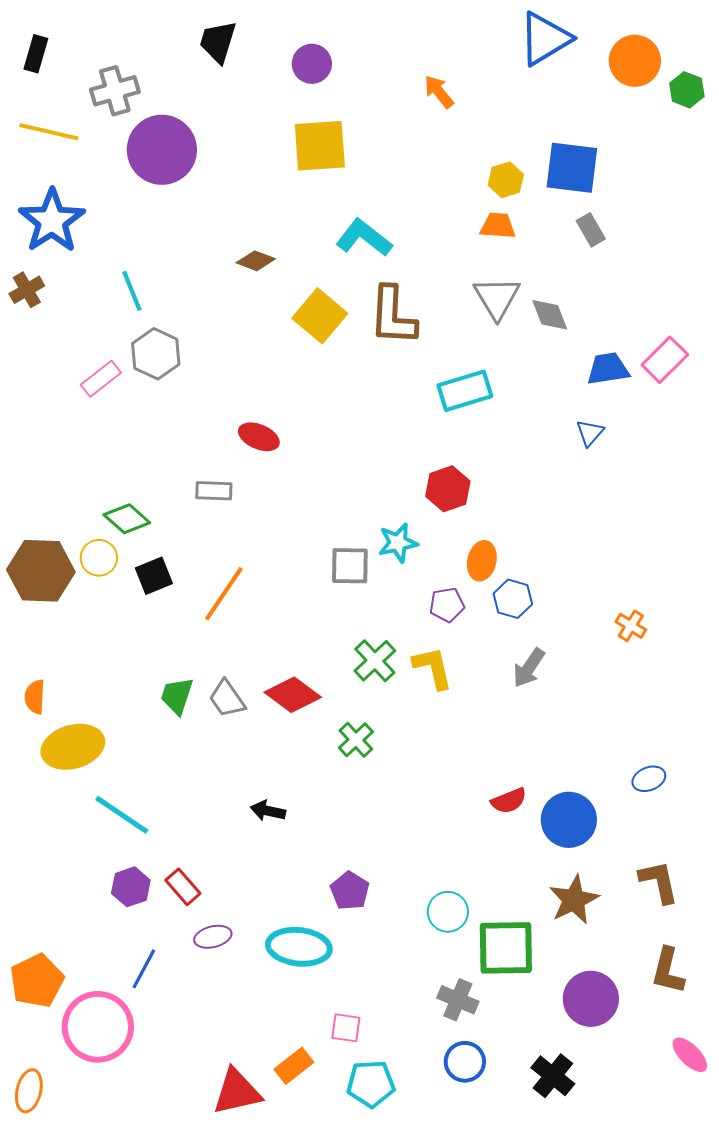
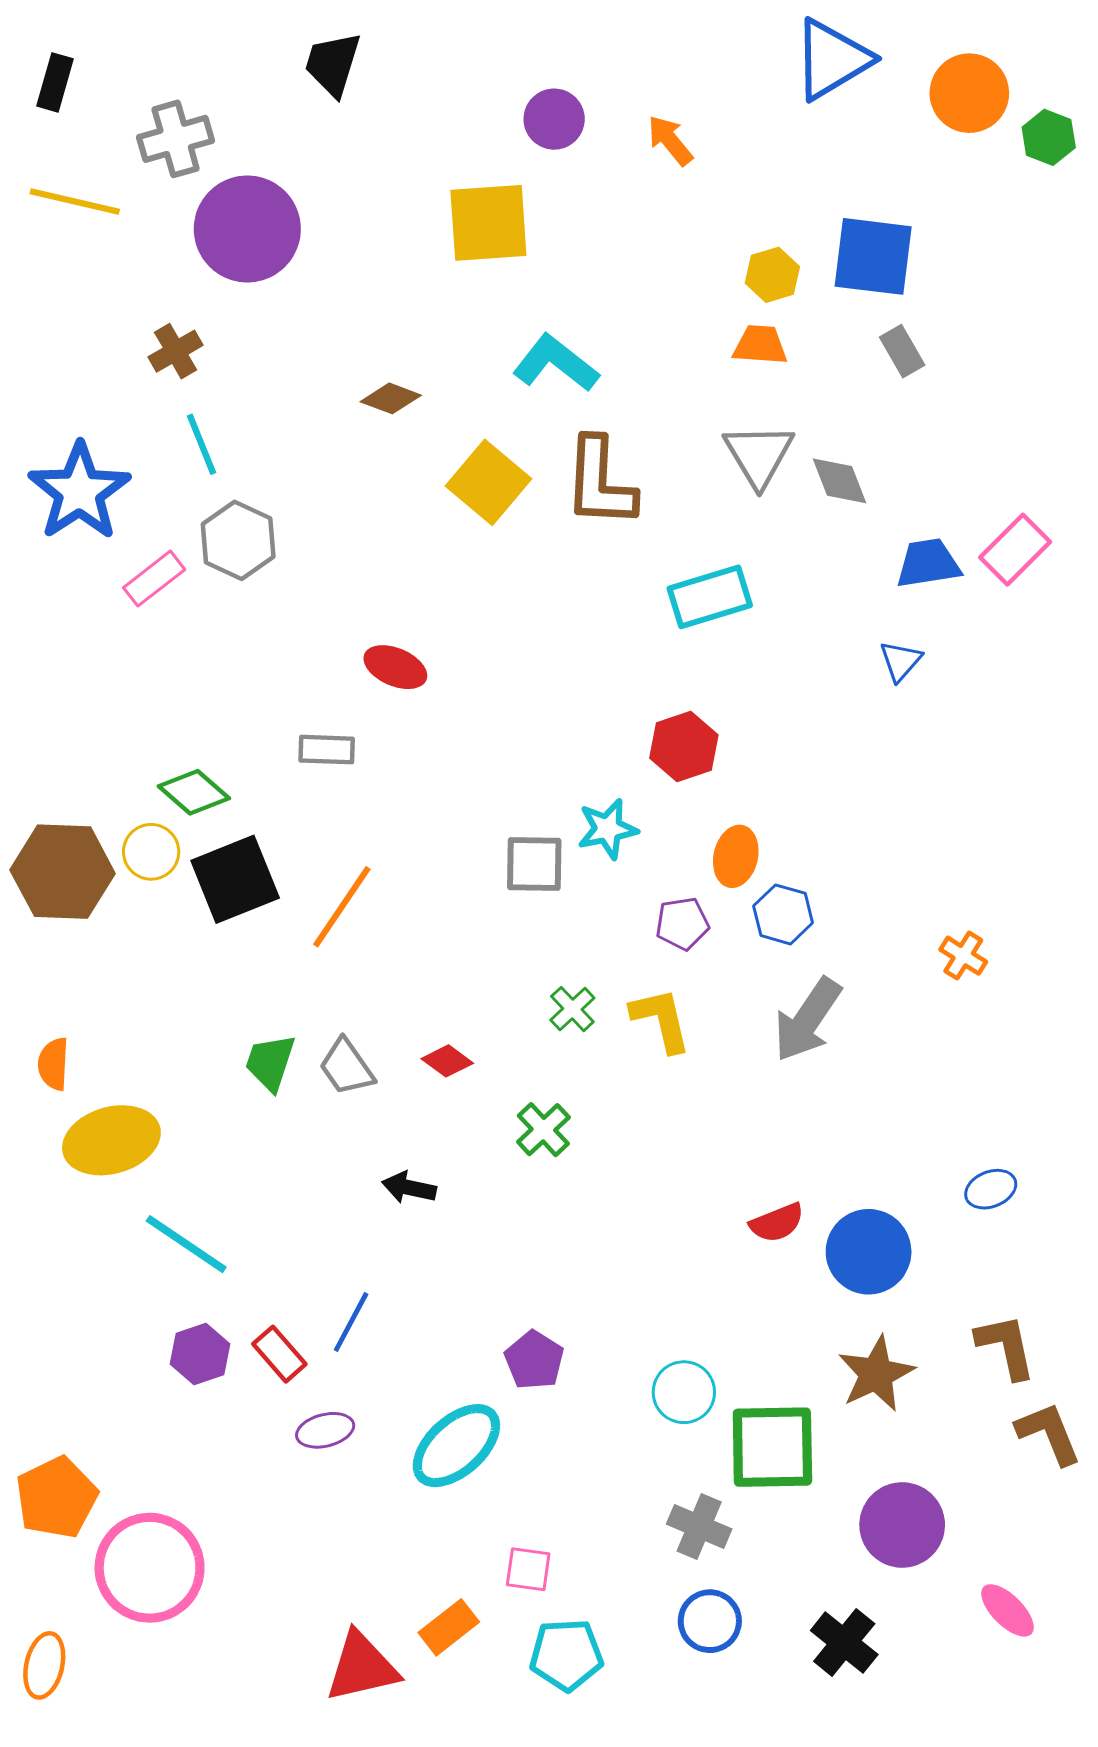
purple circle: (312, 64) -> (554, 119), moved
blue star: (52, 221) -> (79, 492), moved
brown cross: (27, 290) -> (176, 351), moved
black square: (154, 576) -> (235, 879), size x1.5
green cross: (375, 661) -> (572, 1009), size x0.7
gray arrow: (529, 668) -> (808, 1020), size x1.4
red diamond: (293, 695) -> (447, 1061), size x0.6
black arrow: (268, 811) -> (409, 1188), moved
cyan ellipse: (299, 947) -> (456, 1446), turned -48
blue line: (144, 969) -> (351, 1322), moved
brown L-shape: (668, 971) -> (1049, 1433), moved, turned 144
pink ellipse: (690, 1055) -> (1007, 1610), moved

